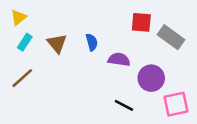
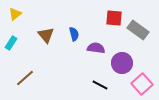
cyan rectangle: (25, 42) -> (11, 43), moved
brown line: (22, 78) -> (25, 78), moved
pink square: (176, 104) -> (142, 84), turned -30

